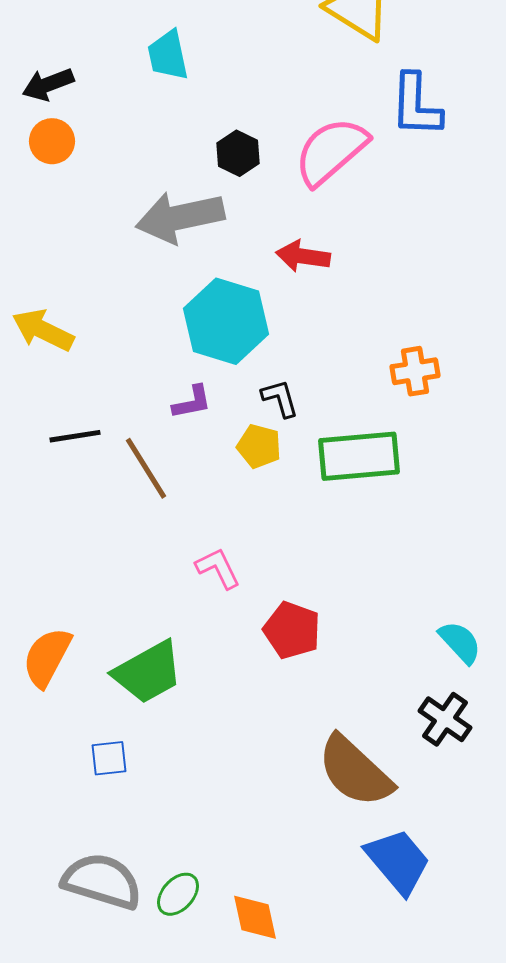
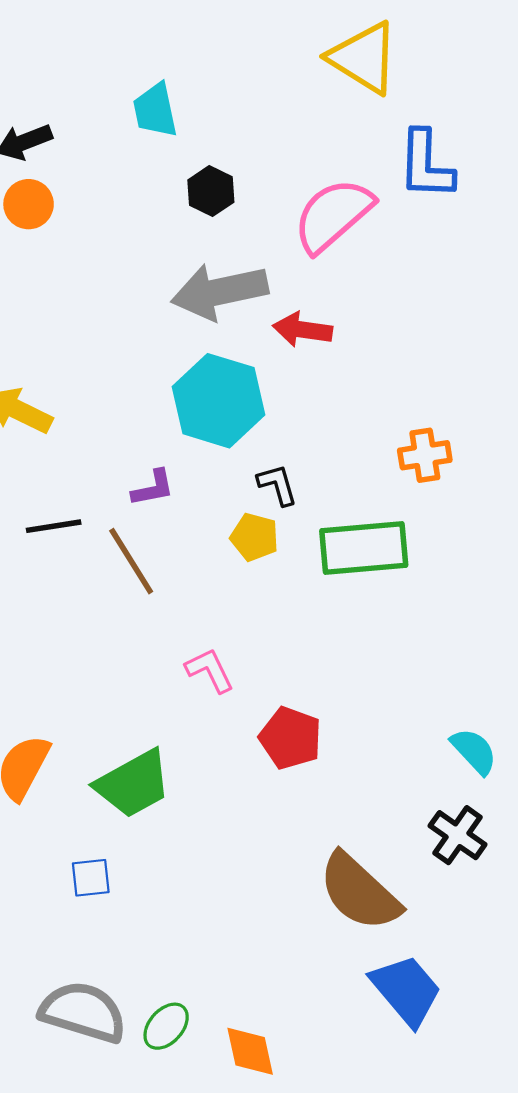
black hexagon: (238, 153) -> (211, 191), moved
gray arrow: (180, 217) -> (220, 291), moved
purple L-shape: (192, 402) -> (153, 488), moved

